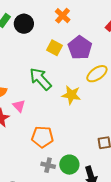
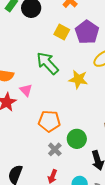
gray cross: (48, 165) -> (55, 149), turned 32
green circle: (69, 165) -> (77, 139), moved

